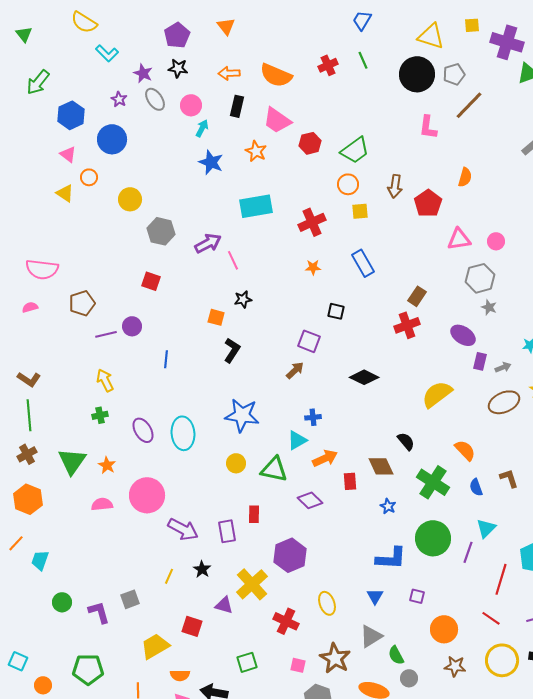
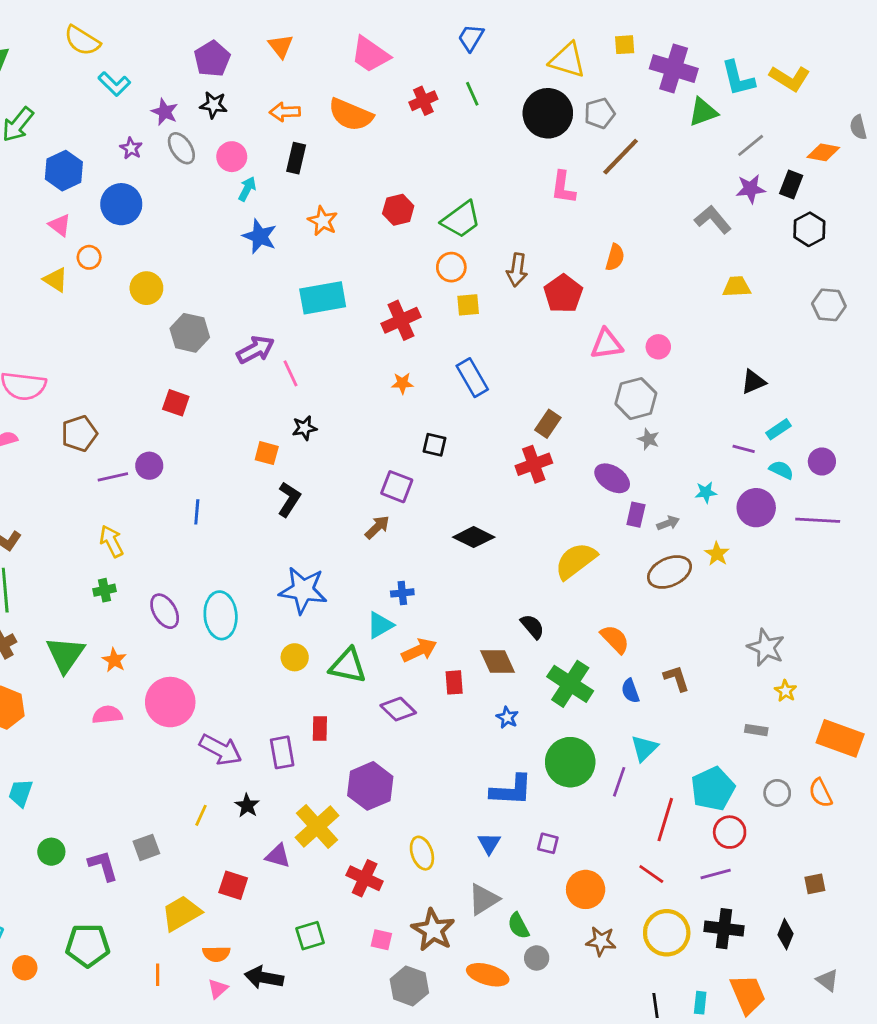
pink trapezoid: (277, 120) -> (370, 55), moved

